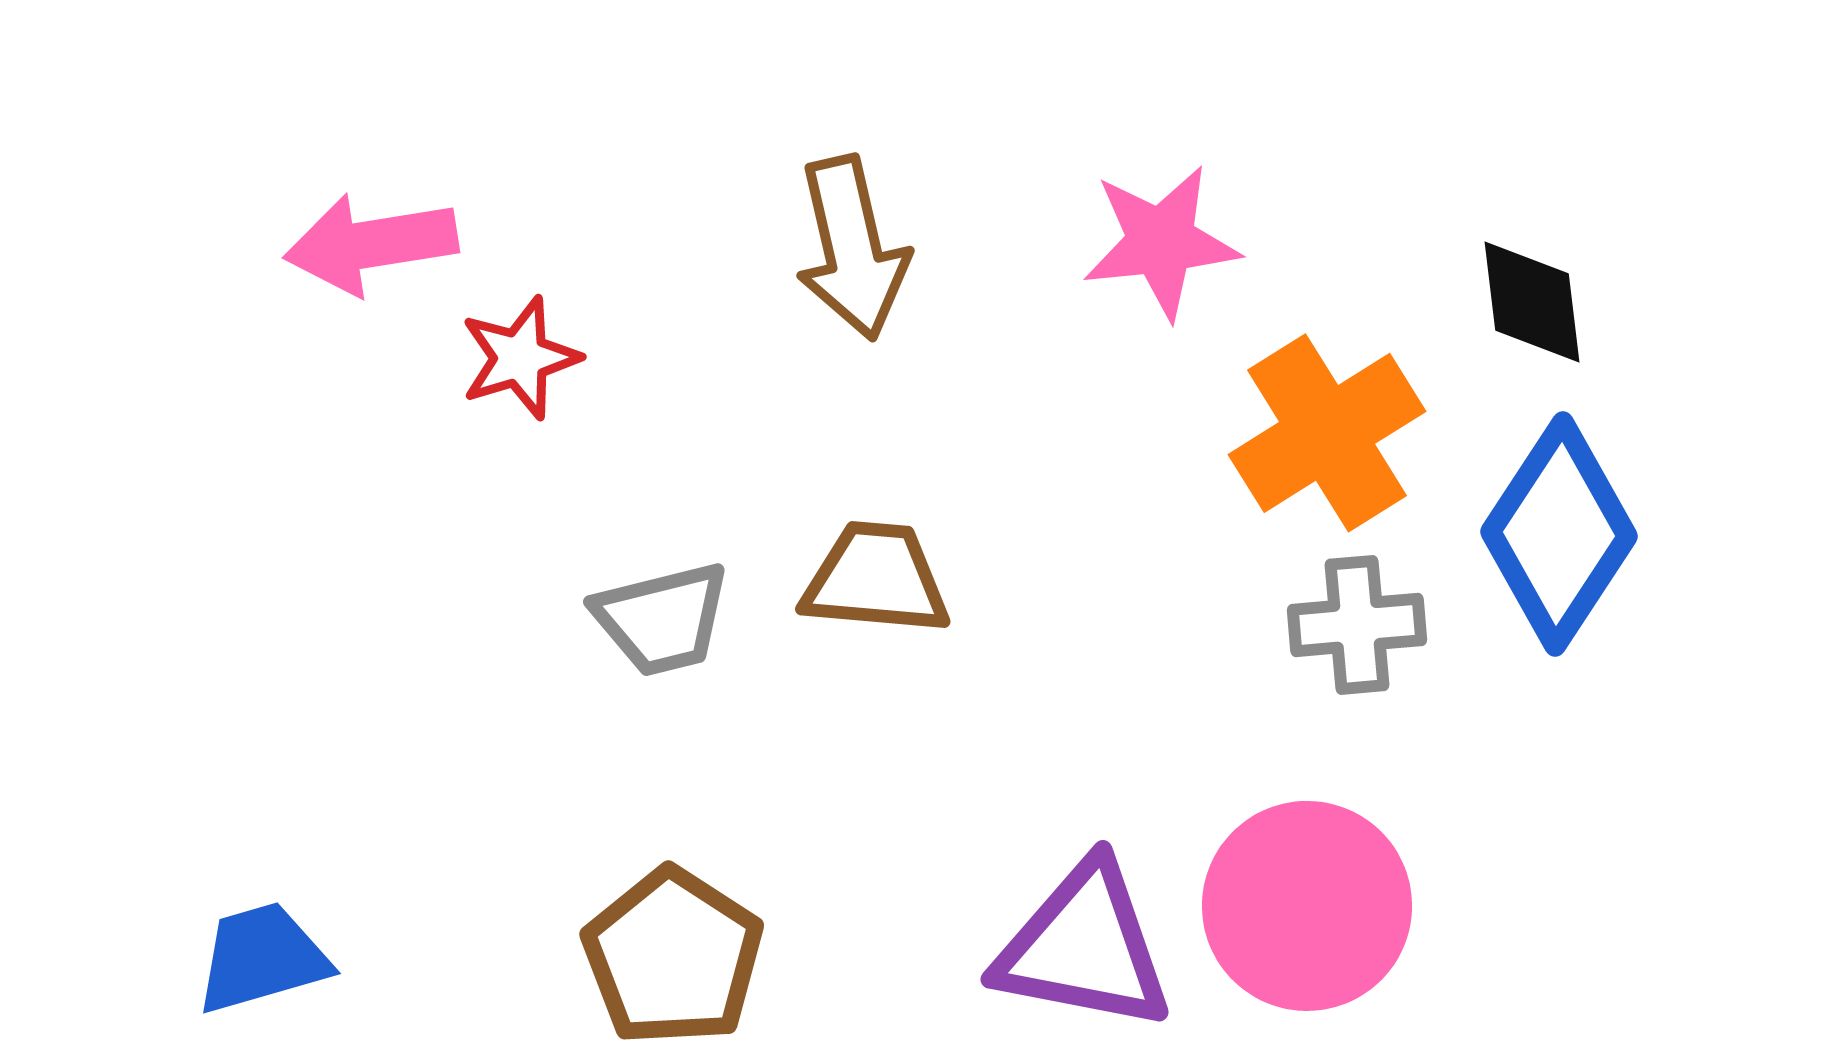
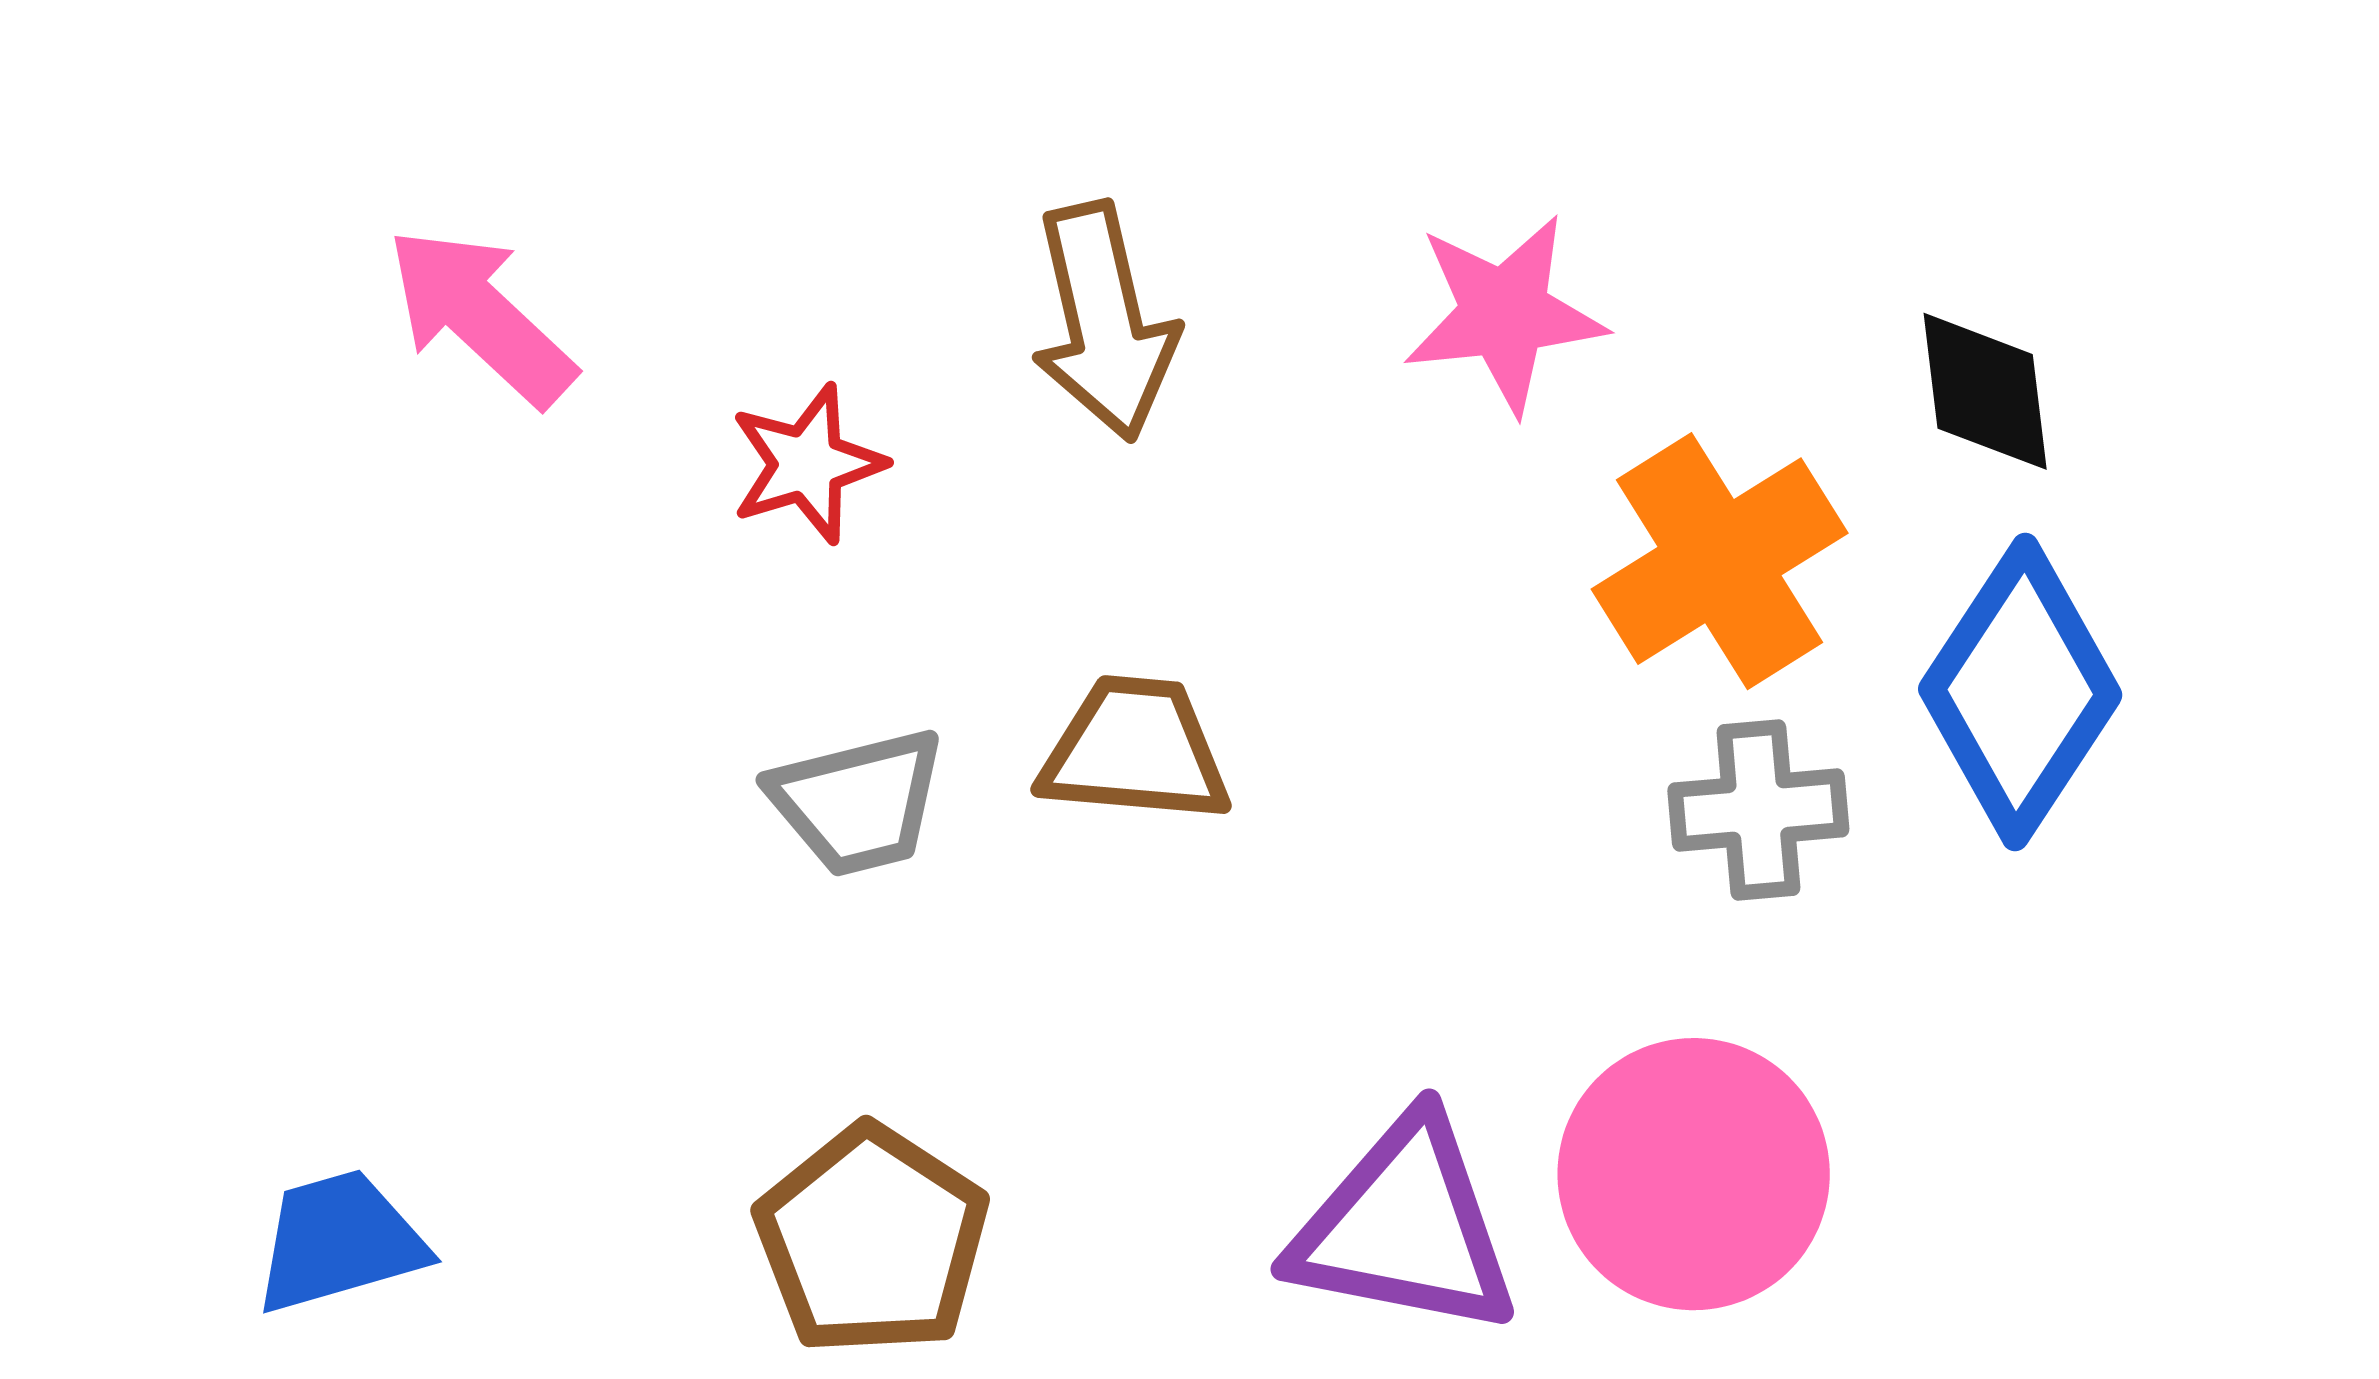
pink arrow: (371, 244) -> (481, 316), turned 52
red star: (520, 358) -> (807, 464), moved

